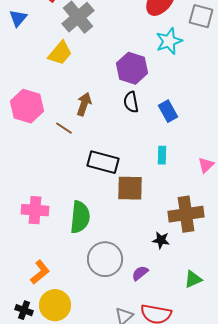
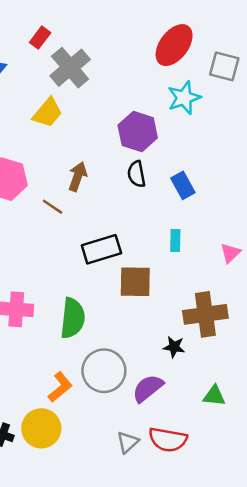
black rectangle: (103, 162) -> (101, 249), turned -32
orange L-shape: (40, 272) -> (60, 387), moved
purple semicircle: (140, 273) -> (148, 388), size x1.5
green triangle: (193, 279) -> (214, 396), turned 30

